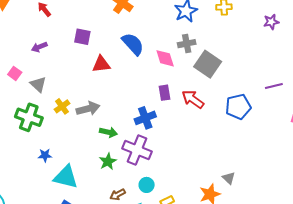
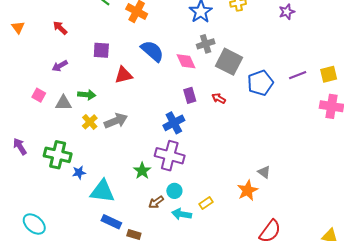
gray triangle: (38, 84) -> (63, 103), turned -36
red arrow: (193, 99) -> (219, 98), size x0.6
blue pentagon: (238, 107) -> (260, 83), moved
green cross: (29, 117) -> (58, 155), moved
green arrow: (108, 132) -> (87, 95), moved
cyan circle: (147, 185) -> (174, 191), moved

